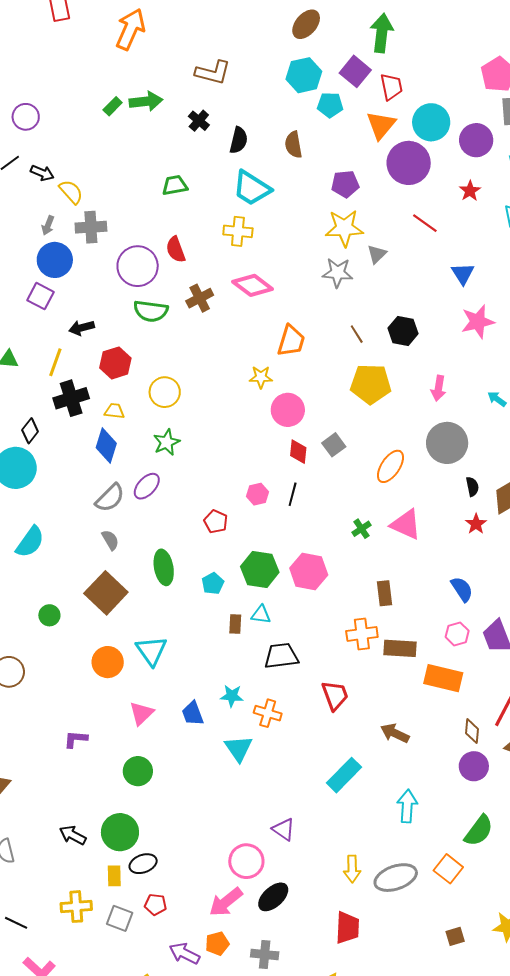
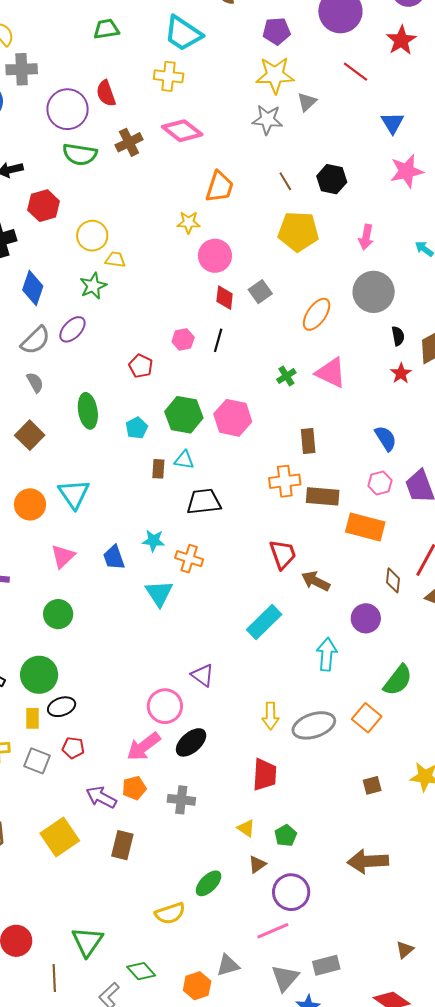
red star: (470, 191) -> (401, 40), size x1.4
yellow trapezoid: (114, 411) -> (115, 260), moved
brown square: (106, 593) -> (30, 435), size x0.7
red trapezoid: (335, 695) -> (283, 554), moved
purple circle: (474, 766) -> (366, 618), moved

